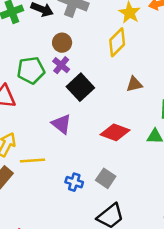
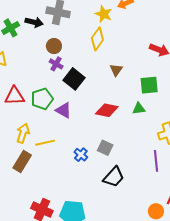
green pentagon: (31, 70) -> (42, 99), moved
brown triangle: (134, 84) -> (116, 70), turned -32
blue cross: (74, 182) -> (81, 155), turned 32

